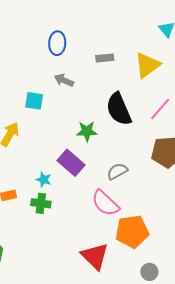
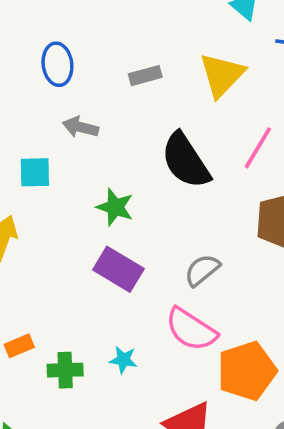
green star: (87, 131) -> (115, 207), moved, turned 30
cyan star: (44, 180) -> (123, 360), moved
green cross: (41, 203) -> (65, 370), moved

